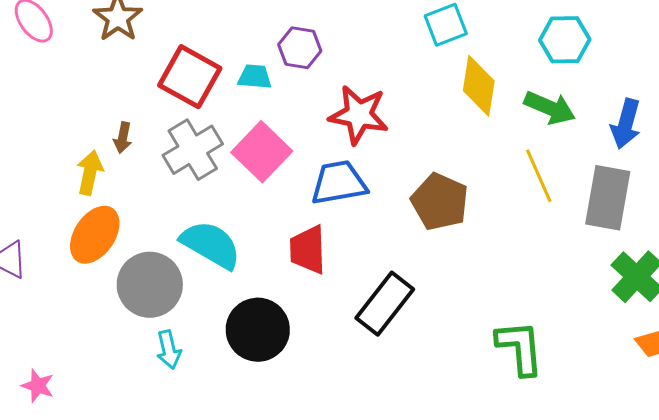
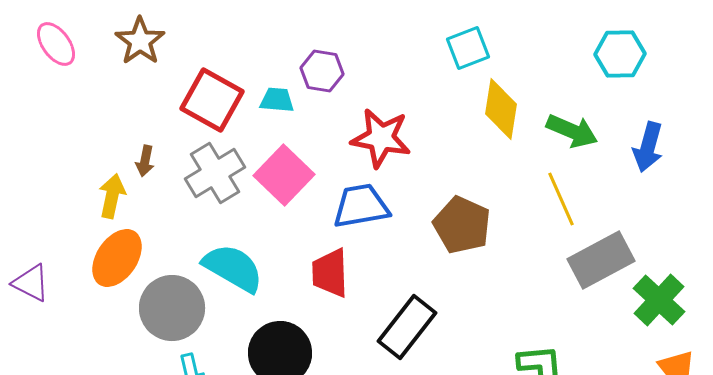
cyan hexagon: (565, 40) -> (620, 54), moved
gray rectangle: (608, 198) -> (601, 260), moved, turned 52

